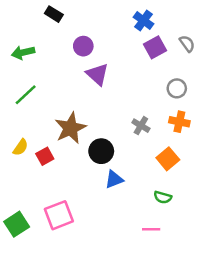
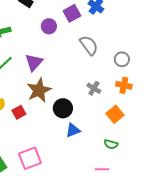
gray semicircle: (187, 44) -> (89, 45), moved, size x1.5
purple square: (155, 47) -> (72, 13), moved
purple triangle: (97, 74) -> (34, 62), moved, turned 30

